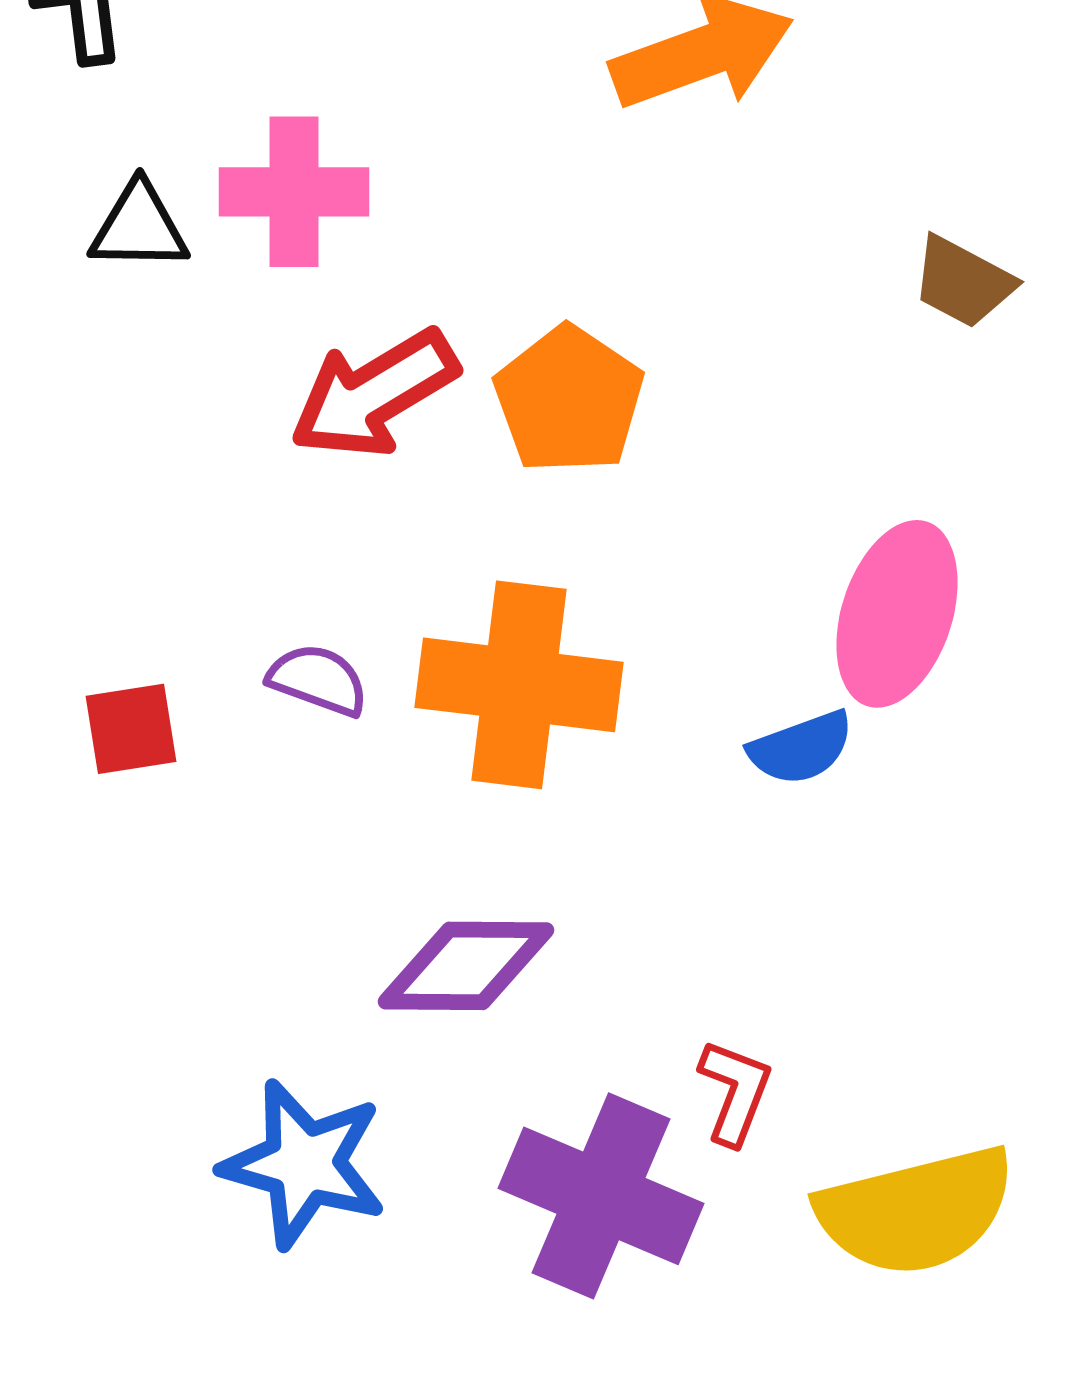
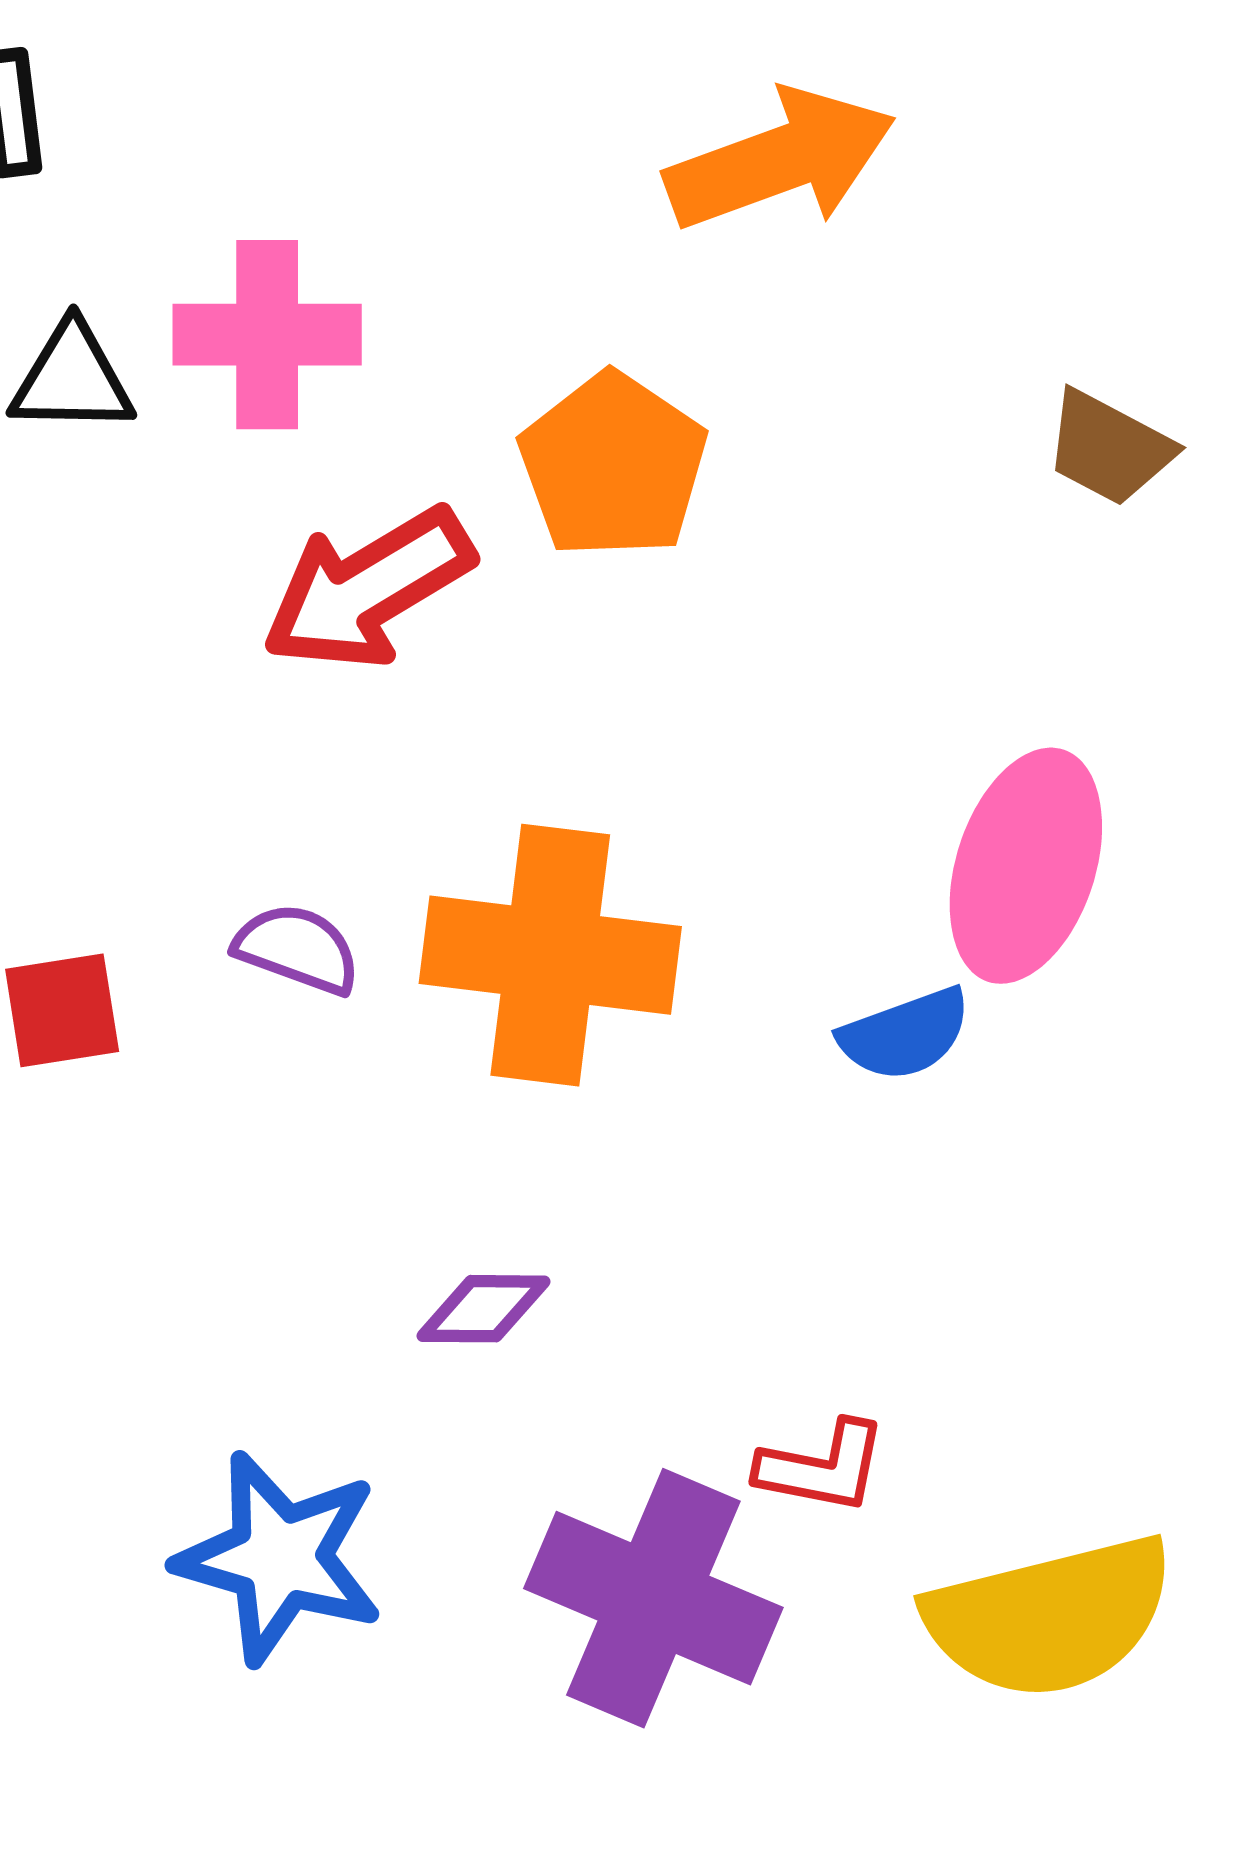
orange pentagon: (569, 400) -> (613, 466), moved
purple diamond: (466, 966) -> (484, 1309), size x0.6
red L-shape: (735, 1092) -> (822, 1467), turned 80

